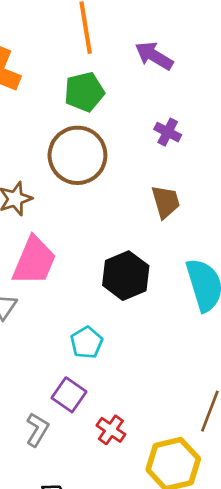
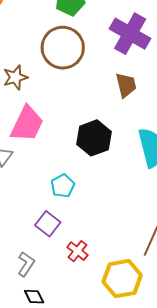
purple cross: (168, 132) -> (130, 34), size x2.0
gray L-shape: (37, 430) -> (26, 264), moved

